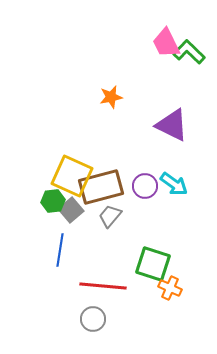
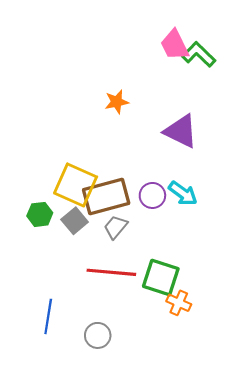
green hexagon: (53, 201) -> (40, 214), moved
blue line: (60, 250) -> (48, 316), moved
red line: (103, 286) -> (111, 272), moved

